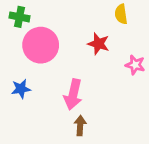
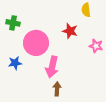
green cross: (19, 17) -> (13, 23), moved
pink circle: (41, 45) -> (36, 43), moved

